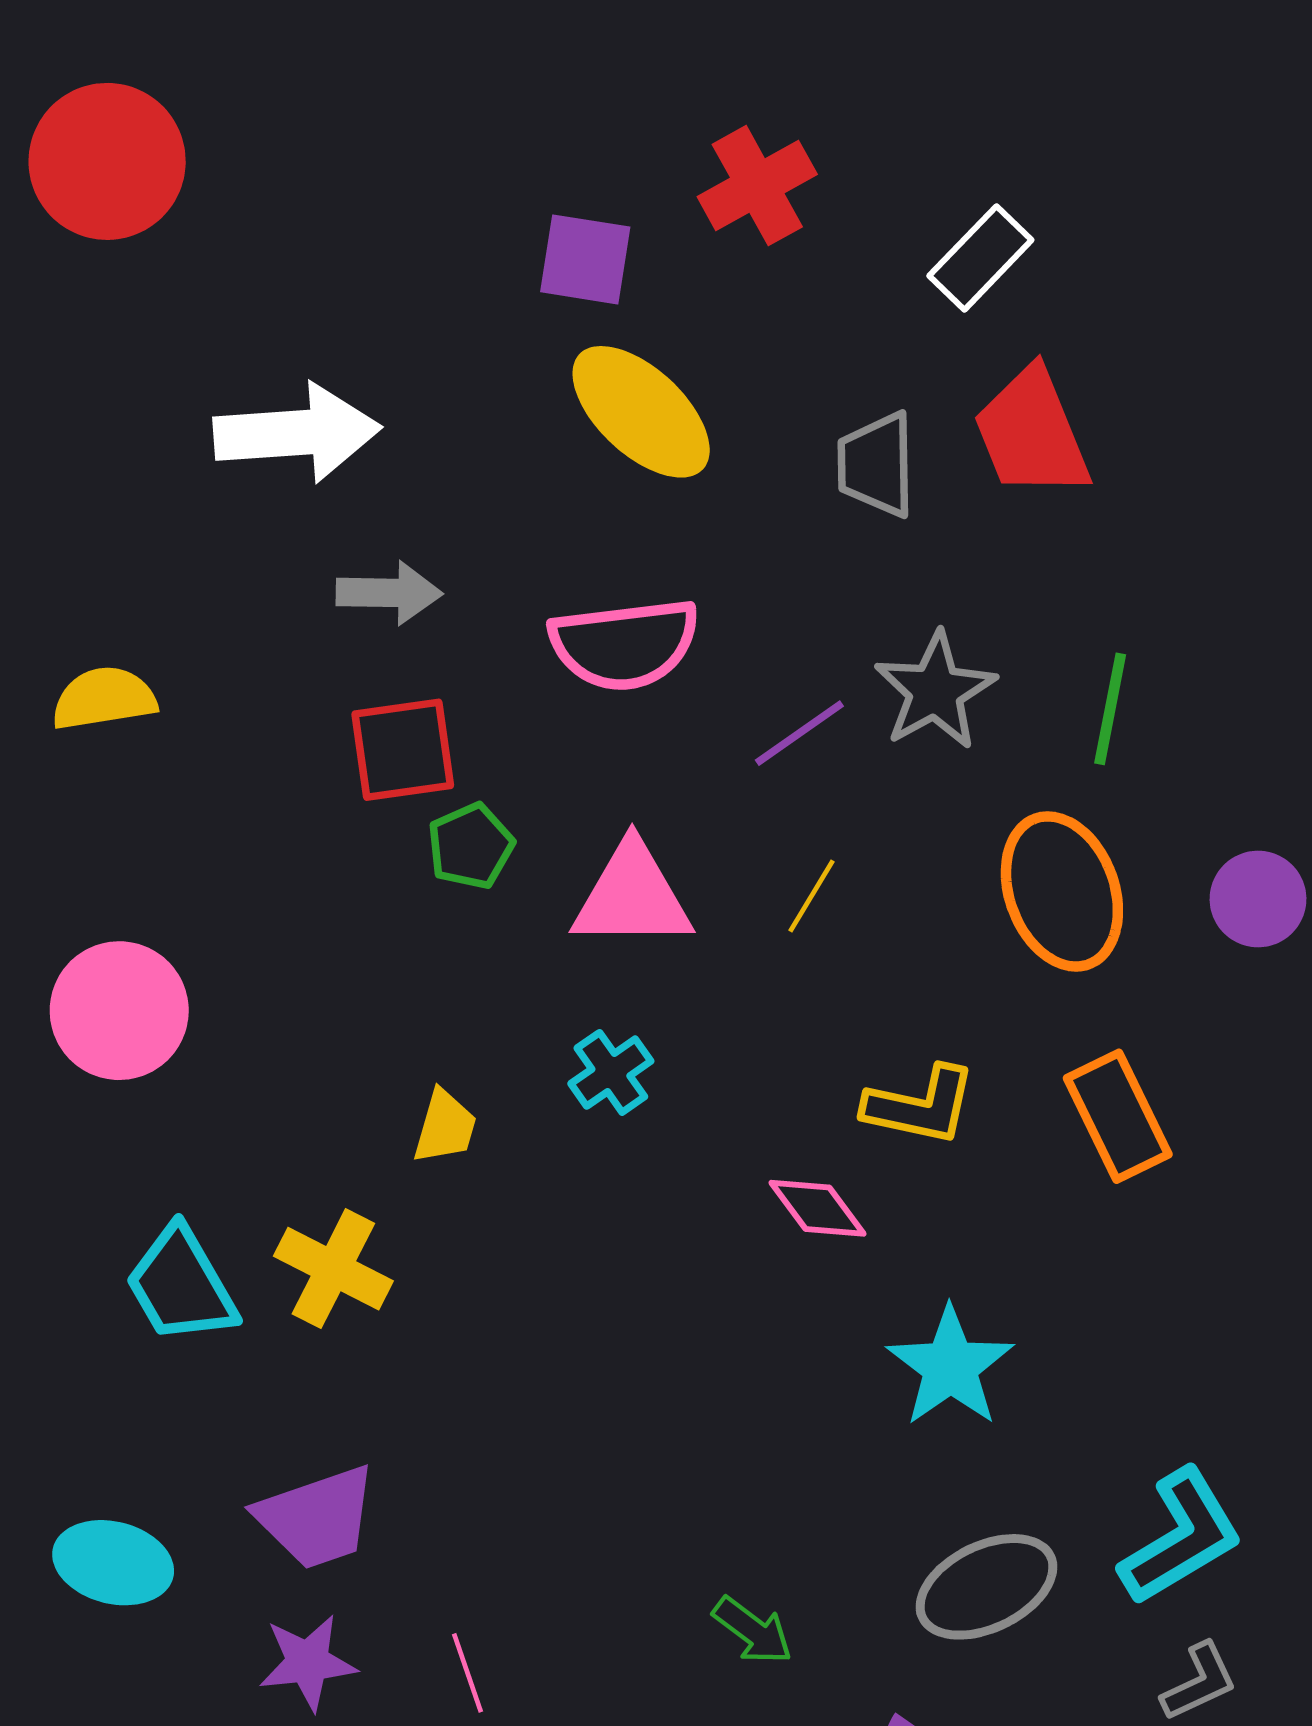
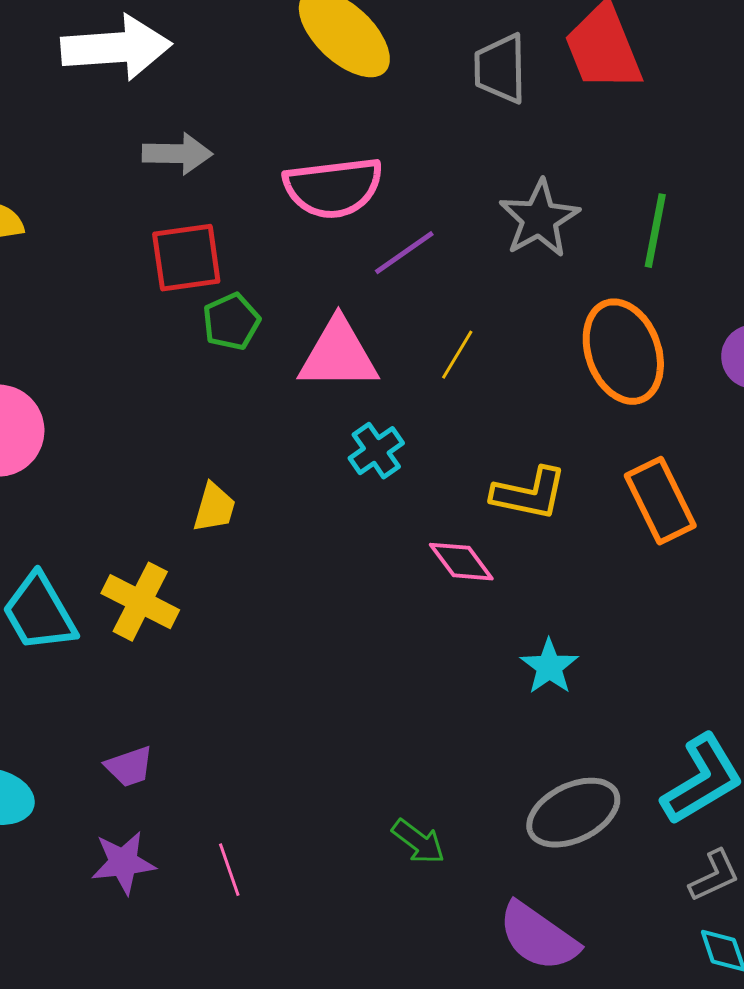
purple line: (799, 733) -> (404, 253), moved
cyan cross: (611, 1072) -> (376, 451), moved
cyan star: (950, 1367) -> (549, 667), size x0.7
purple trapezoid: (317, 1517) -> (129, 767), size x0.6

